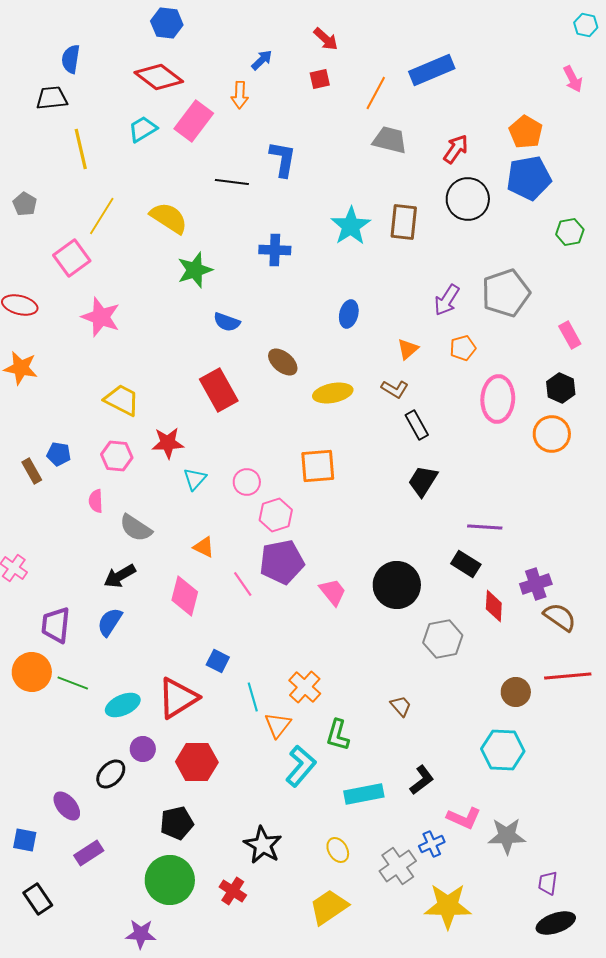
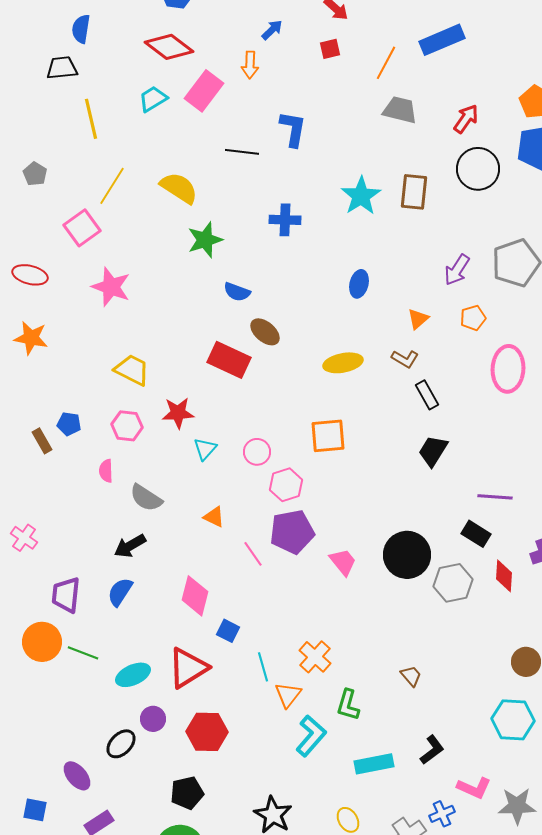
brown ellipse: (283, 362) -> (265, 332), moved
red rectangle: (219, 390) -> (229, 360), turned -36
pink diamond: (185, 596) -> (195, 596), moved
gray hexagon: (443, 639) -> (453, 583), moved

